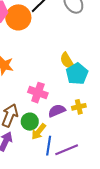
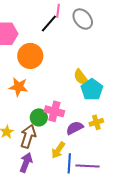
orange circle: (18, 17) -> (30, 56), moved
green circle: (30, 122) -> (39, 117), moved
purple line: (67, 150) -> (87, 166), turned 30

